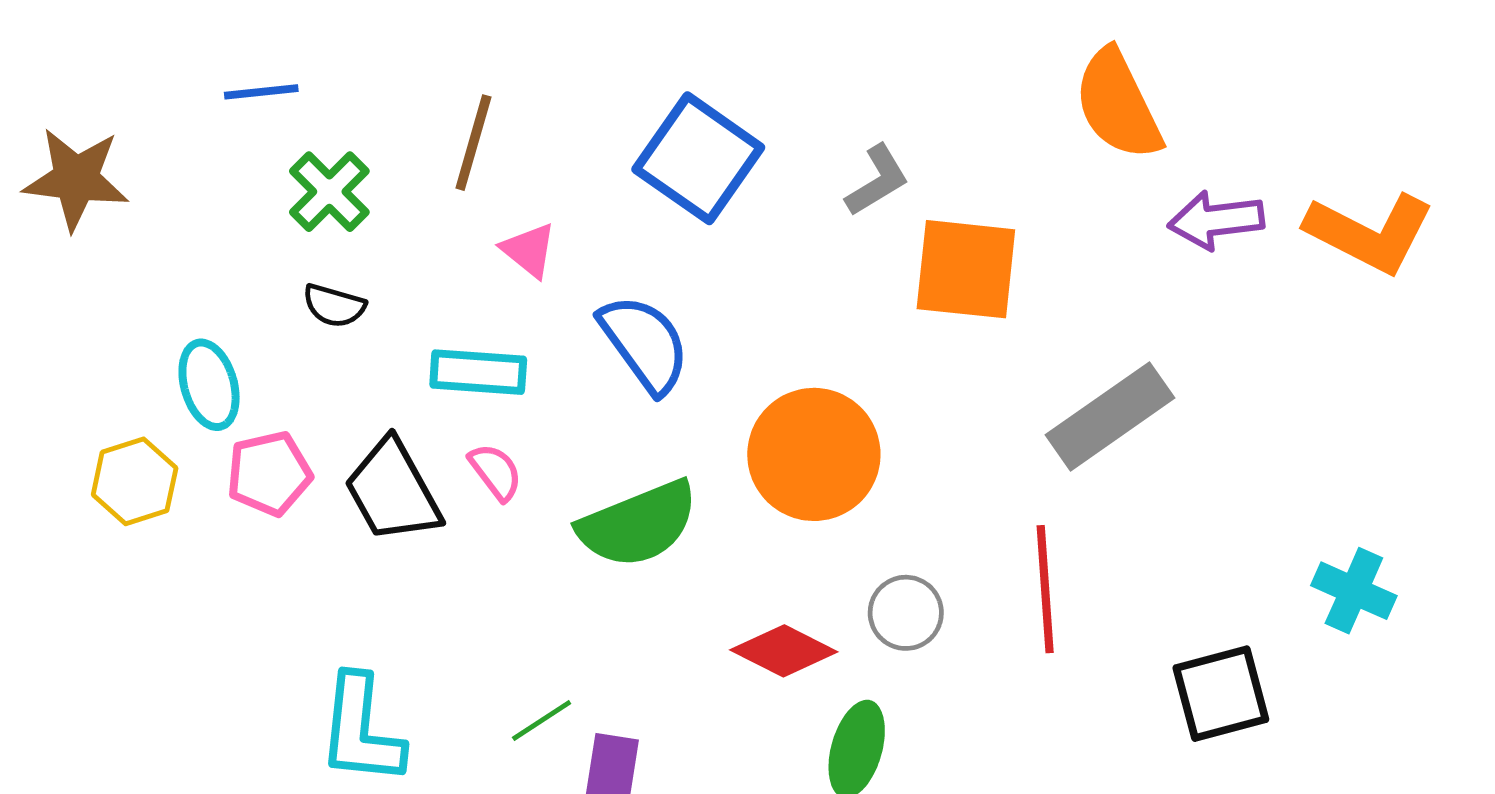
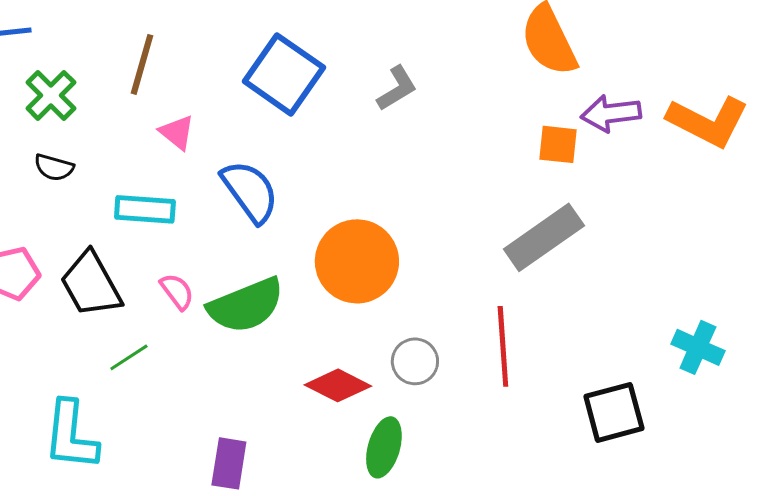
orange square: (966, 269) -> (558, 144), moved, size x0.6
pink semicircle: (496, 472) -> (177, 291), moved
green line: (542, 720) -> (129, 357), moved

